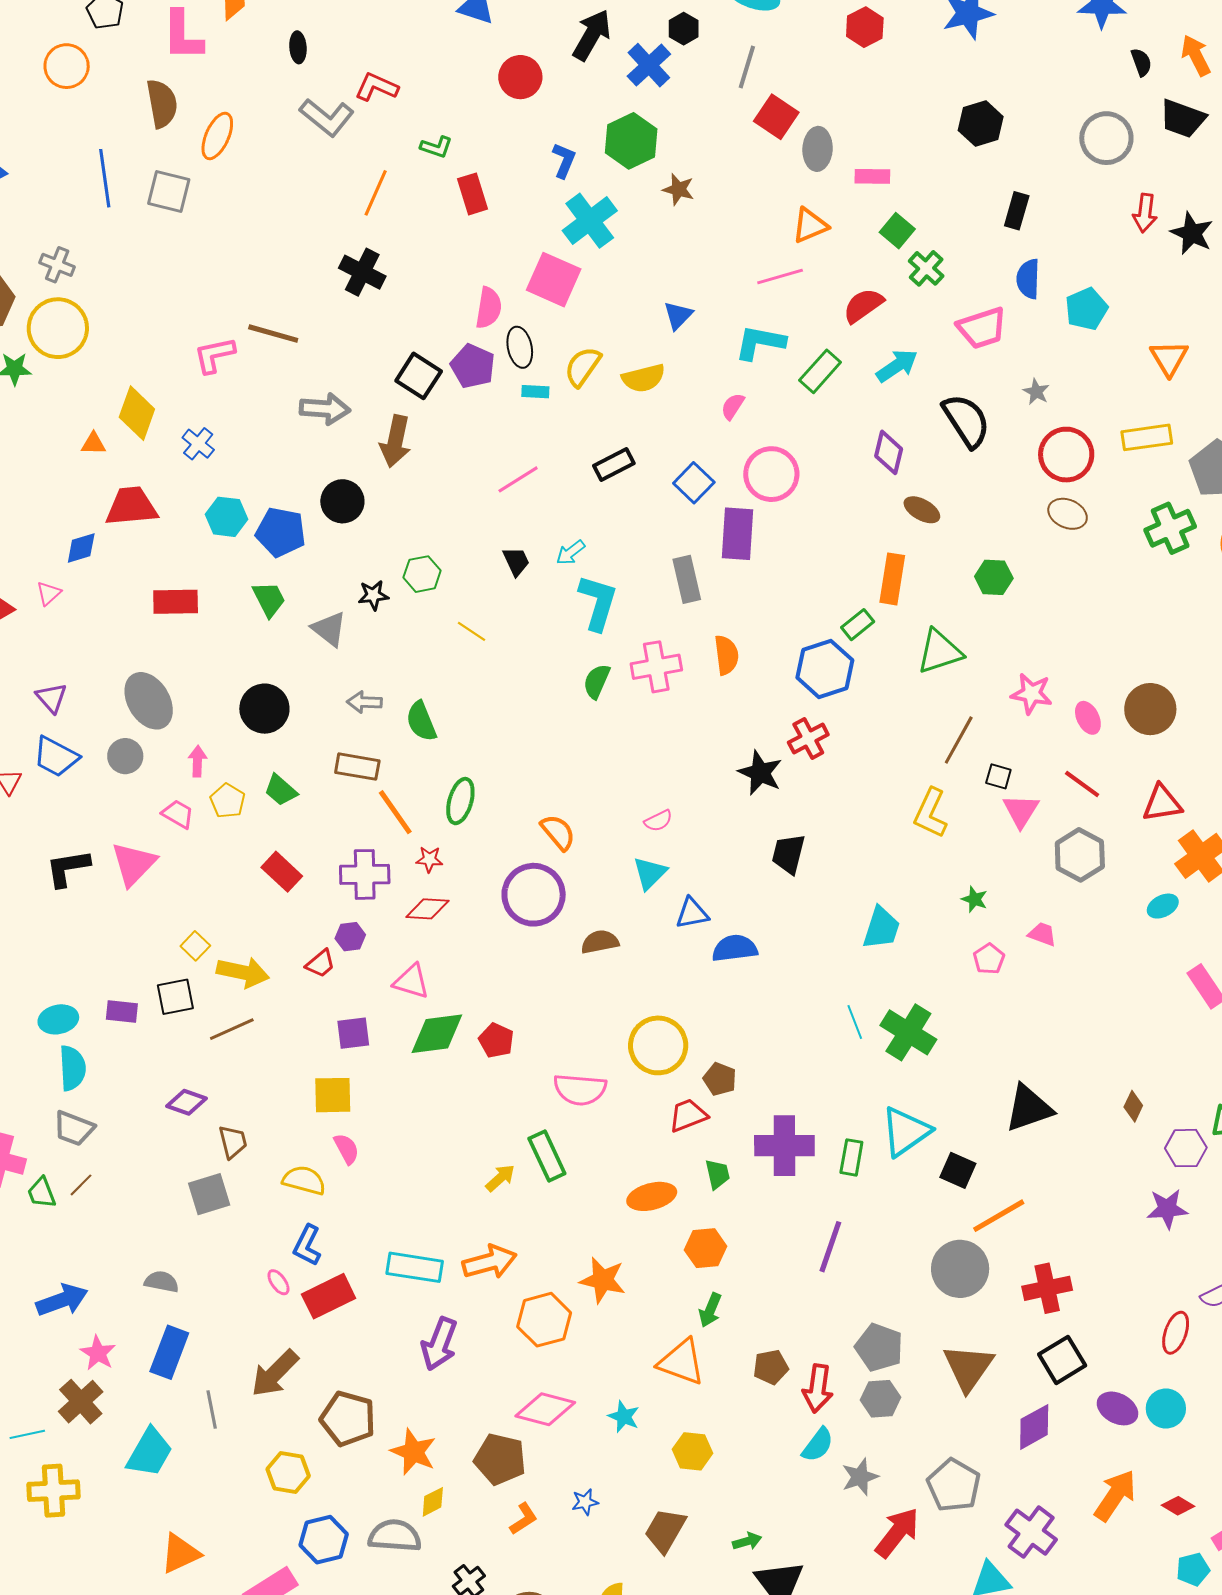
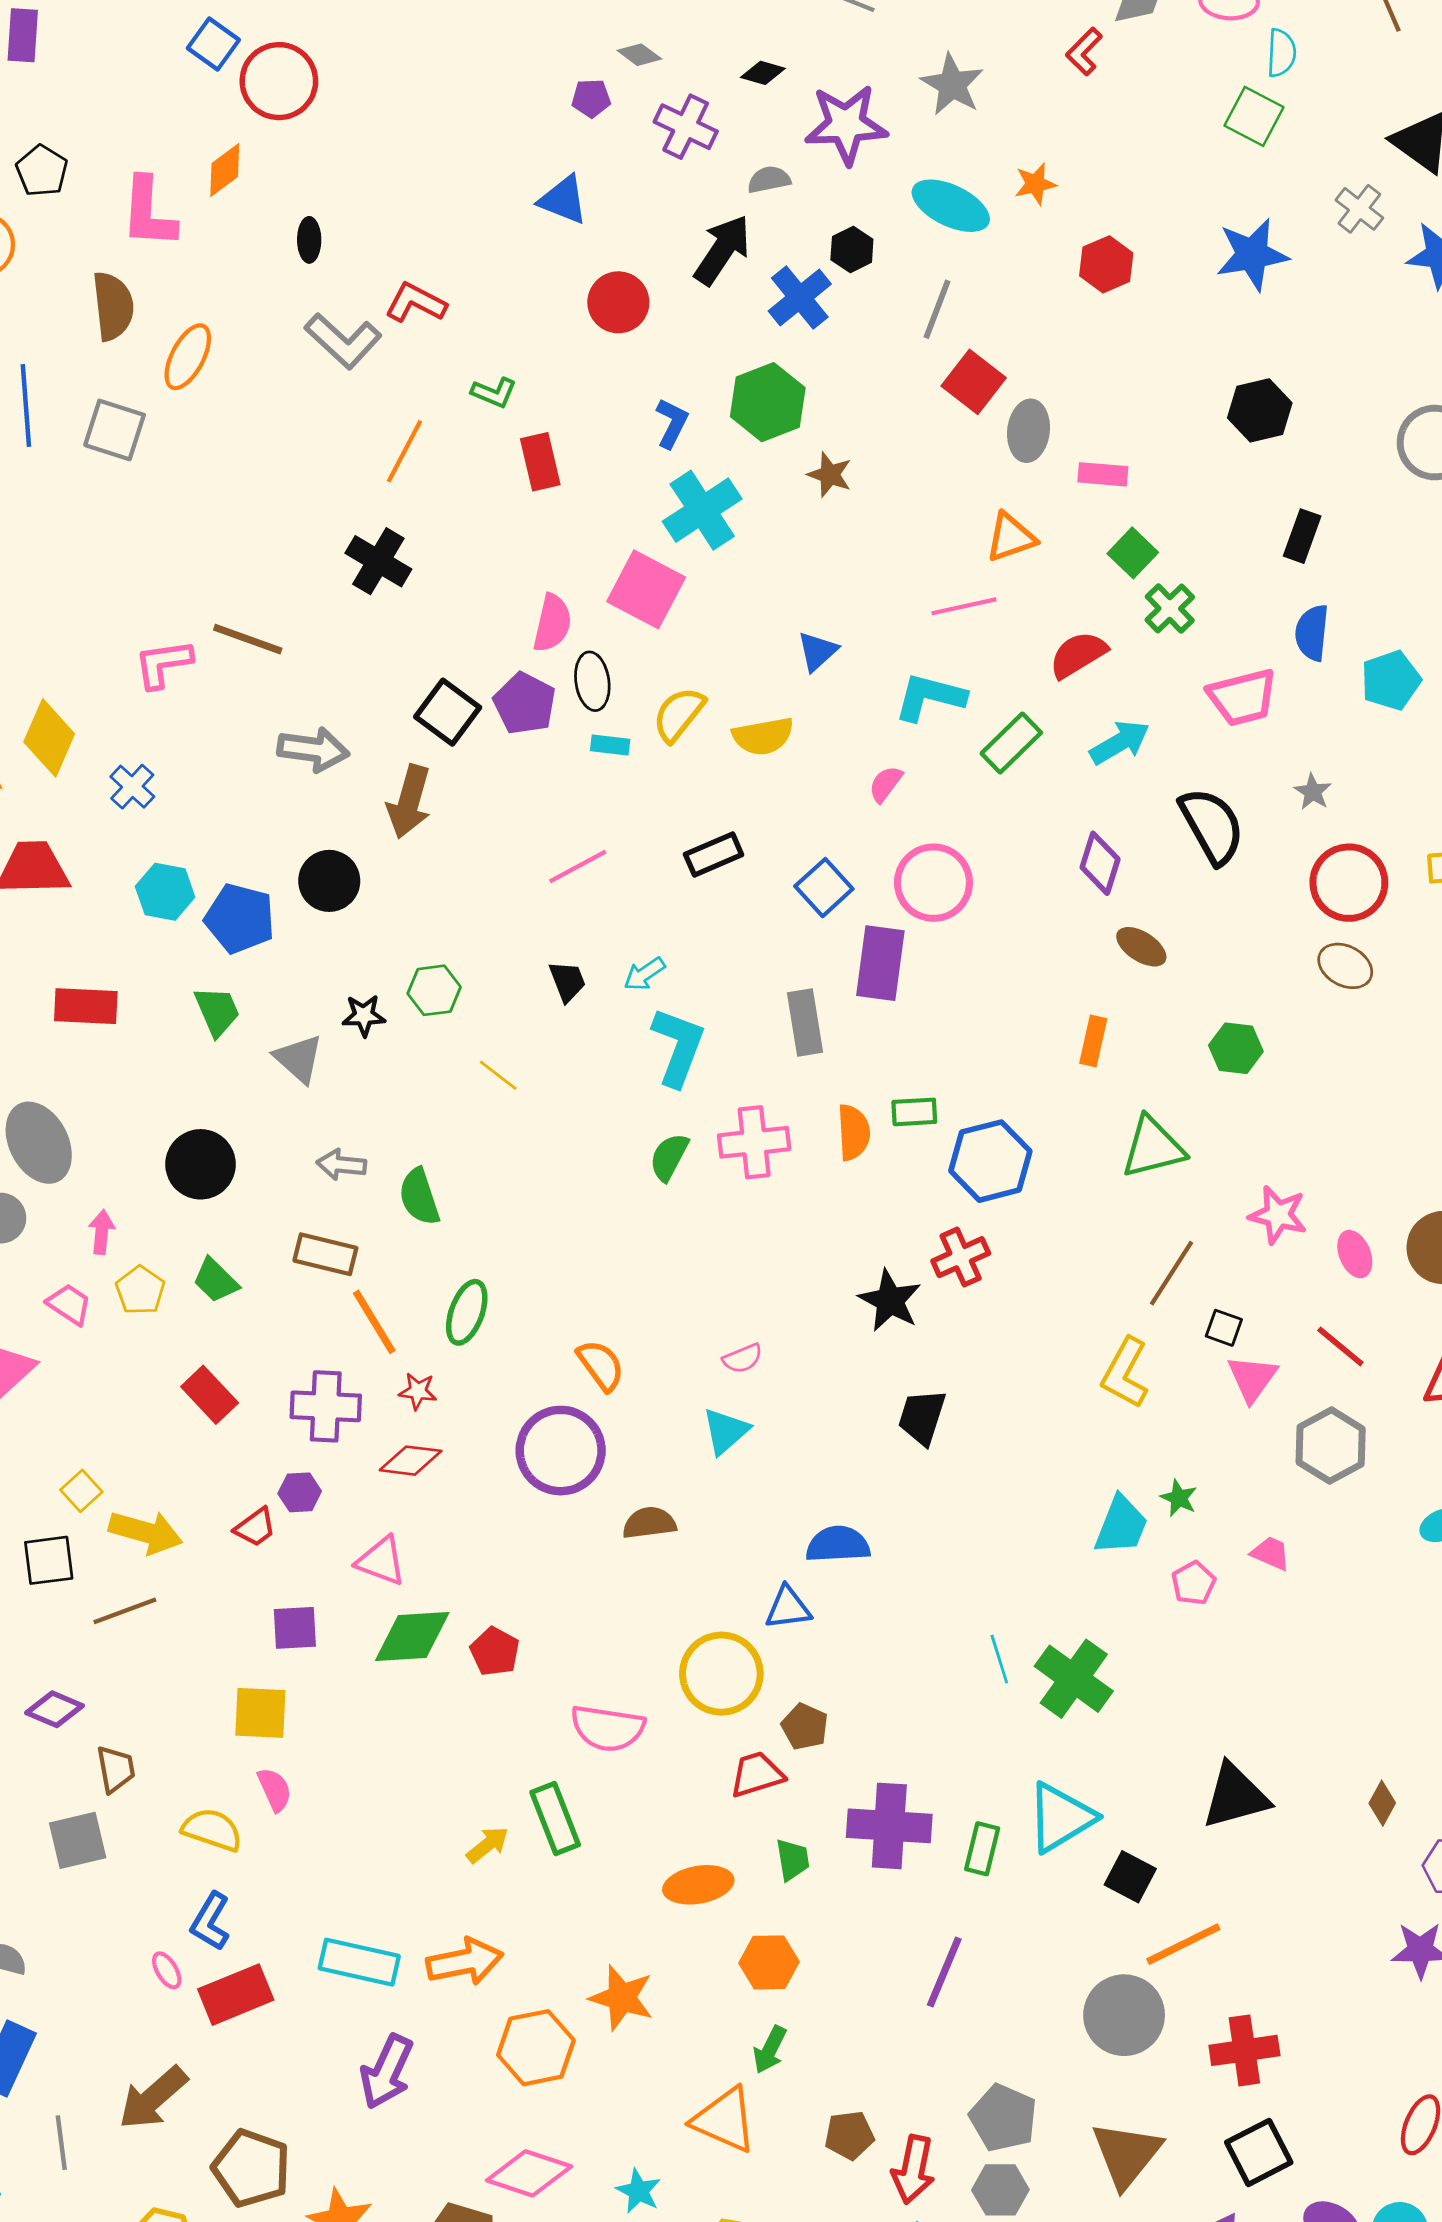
orange rectangle: (892, 579) -> (1093, 1041), size x0.7
green rectangle: (858, 625) -> (914, 1112), moved, turned 32
blue triangle: (692, 913) -> (788, 1608), moved
cyan trapezoid: (881, 928) -> (1121, 1525), moved

